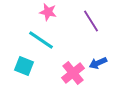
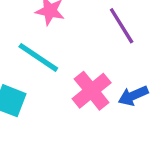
pink cross: (73, 73) -> (92, 91), moved

